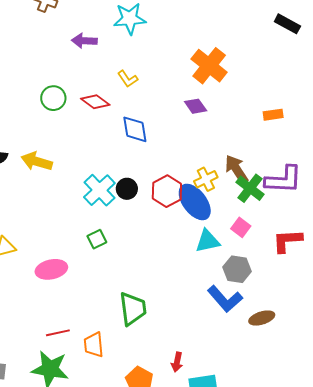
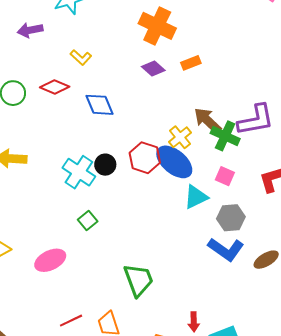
orange rectangle: (273, 115) -> (191, 63), moved

